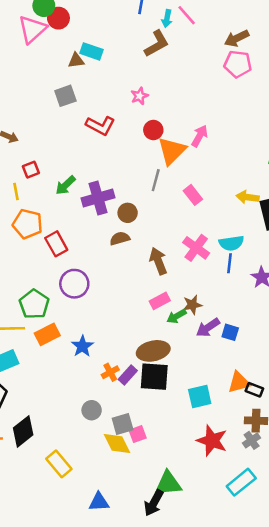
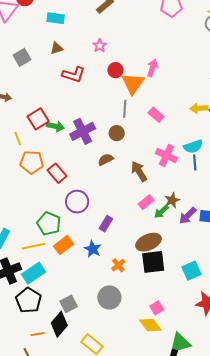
brown triangle: (76, 60) -> (57, 48), moved
gray square: (65, 96) -> (22, 57), moved
red square: (31, 170) -> (38, 119), moved, size x1.5
green arrow: (65, 185) -> (55, 126), turned -114
brown circle: (128, 213) -> (117, 133), moved
purple rectangle: (128, 375) -> (106, 224), moved
gray circle: (92, 410) -> (109, 297), size x1.5
gray square: (123, 424) -> (69, 304), moved
pink square: (138, 434) -> (157, 308), moved
yellow diamond: (117, 444) -> (150, 325), moved

